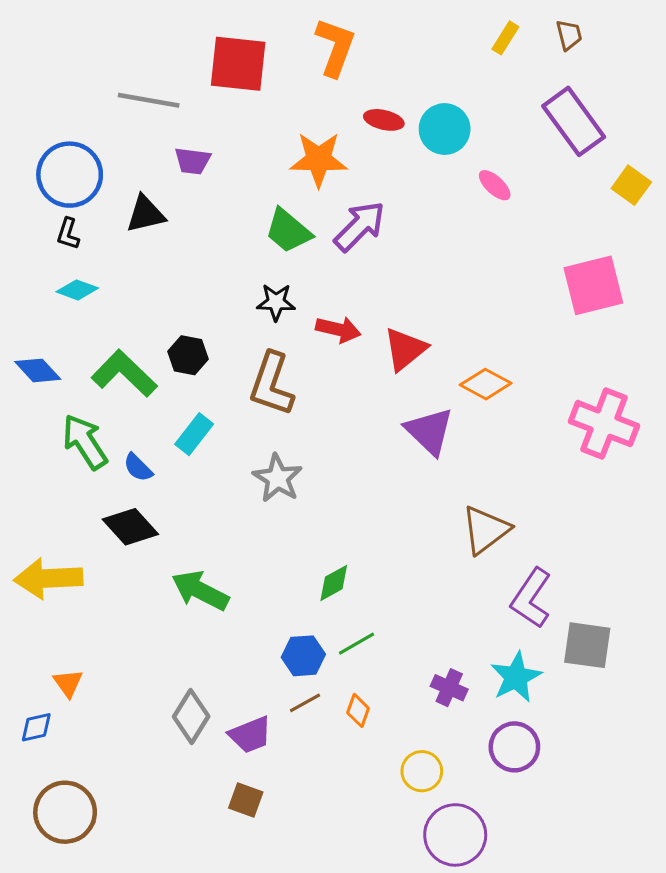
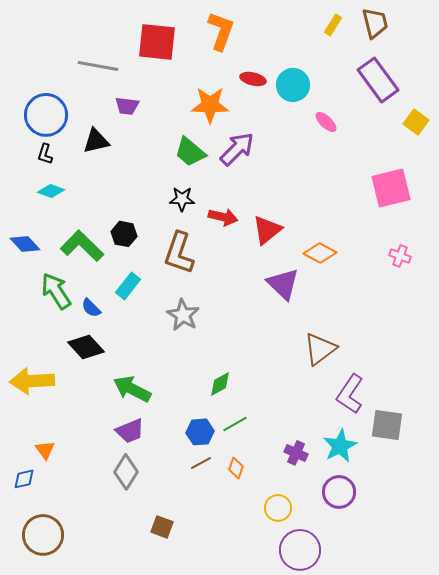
brown trapezoid: (569, 35) -> (375, 23), size x1.5
pink cross: (604, 424) -> (400, 256), moved, size x0.5
purple trapezoid: (250, 735) -> (130, 431), moved

